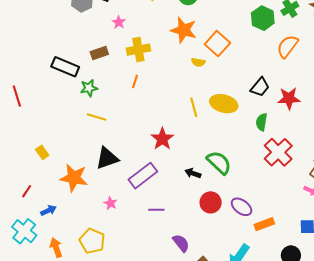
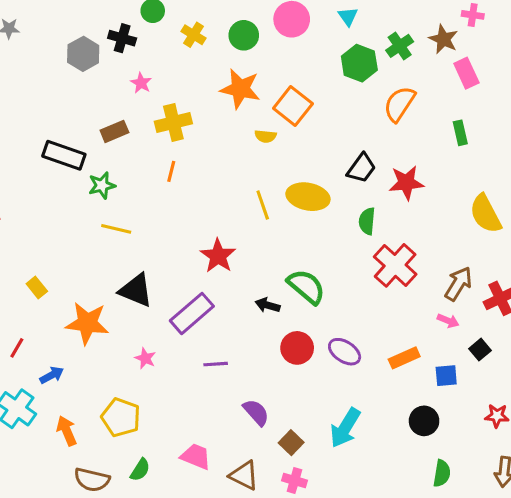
black triangle: (107, 158) -> (136, 290), turned 45
orange rectangle: (264, 224) -> (404, 358), moved

